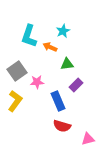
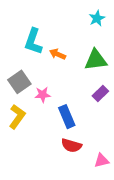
cyan star: (63, 31) -> (97, 18), moved
green triangle: (67, 64) -> (96, 60), moved, size x1.5
purple rectangle: (76, 85) -> (100, 93), moved

